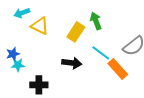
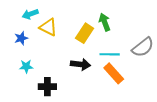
cyan line: (101, 53) -> (110, 54), turned -36
blue star: (13, 54) -> (21, 38), moved
orange rectangle: (118, 69) -> (114, 73), moved

